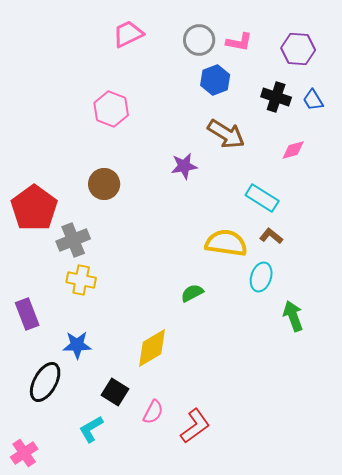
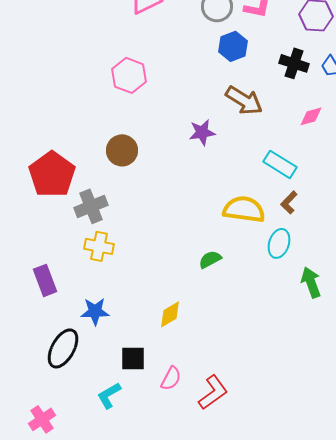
brown L-shape: (271, 236) -> (289, 202), turned -85
yellow diamond: (152, 348) -> (170, 314), size x0.7
black square: (115, 392) -> (133, 358), turned -32

